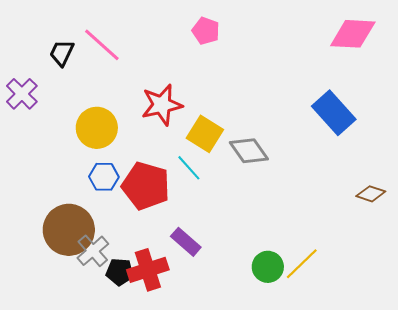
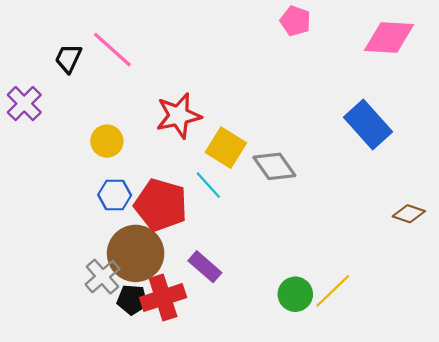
pink pentagon: (206, 31) -> (295, 21), moved
yellow circle: (97, 128) -> (107, 141), size x0.7
brown circle: (69, 230) -> (136, 253), moved

